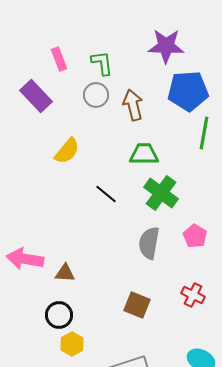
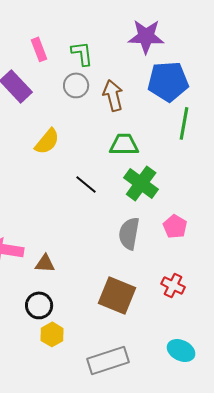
brown square: (137, 305) -> (117, 295), size x1.4

